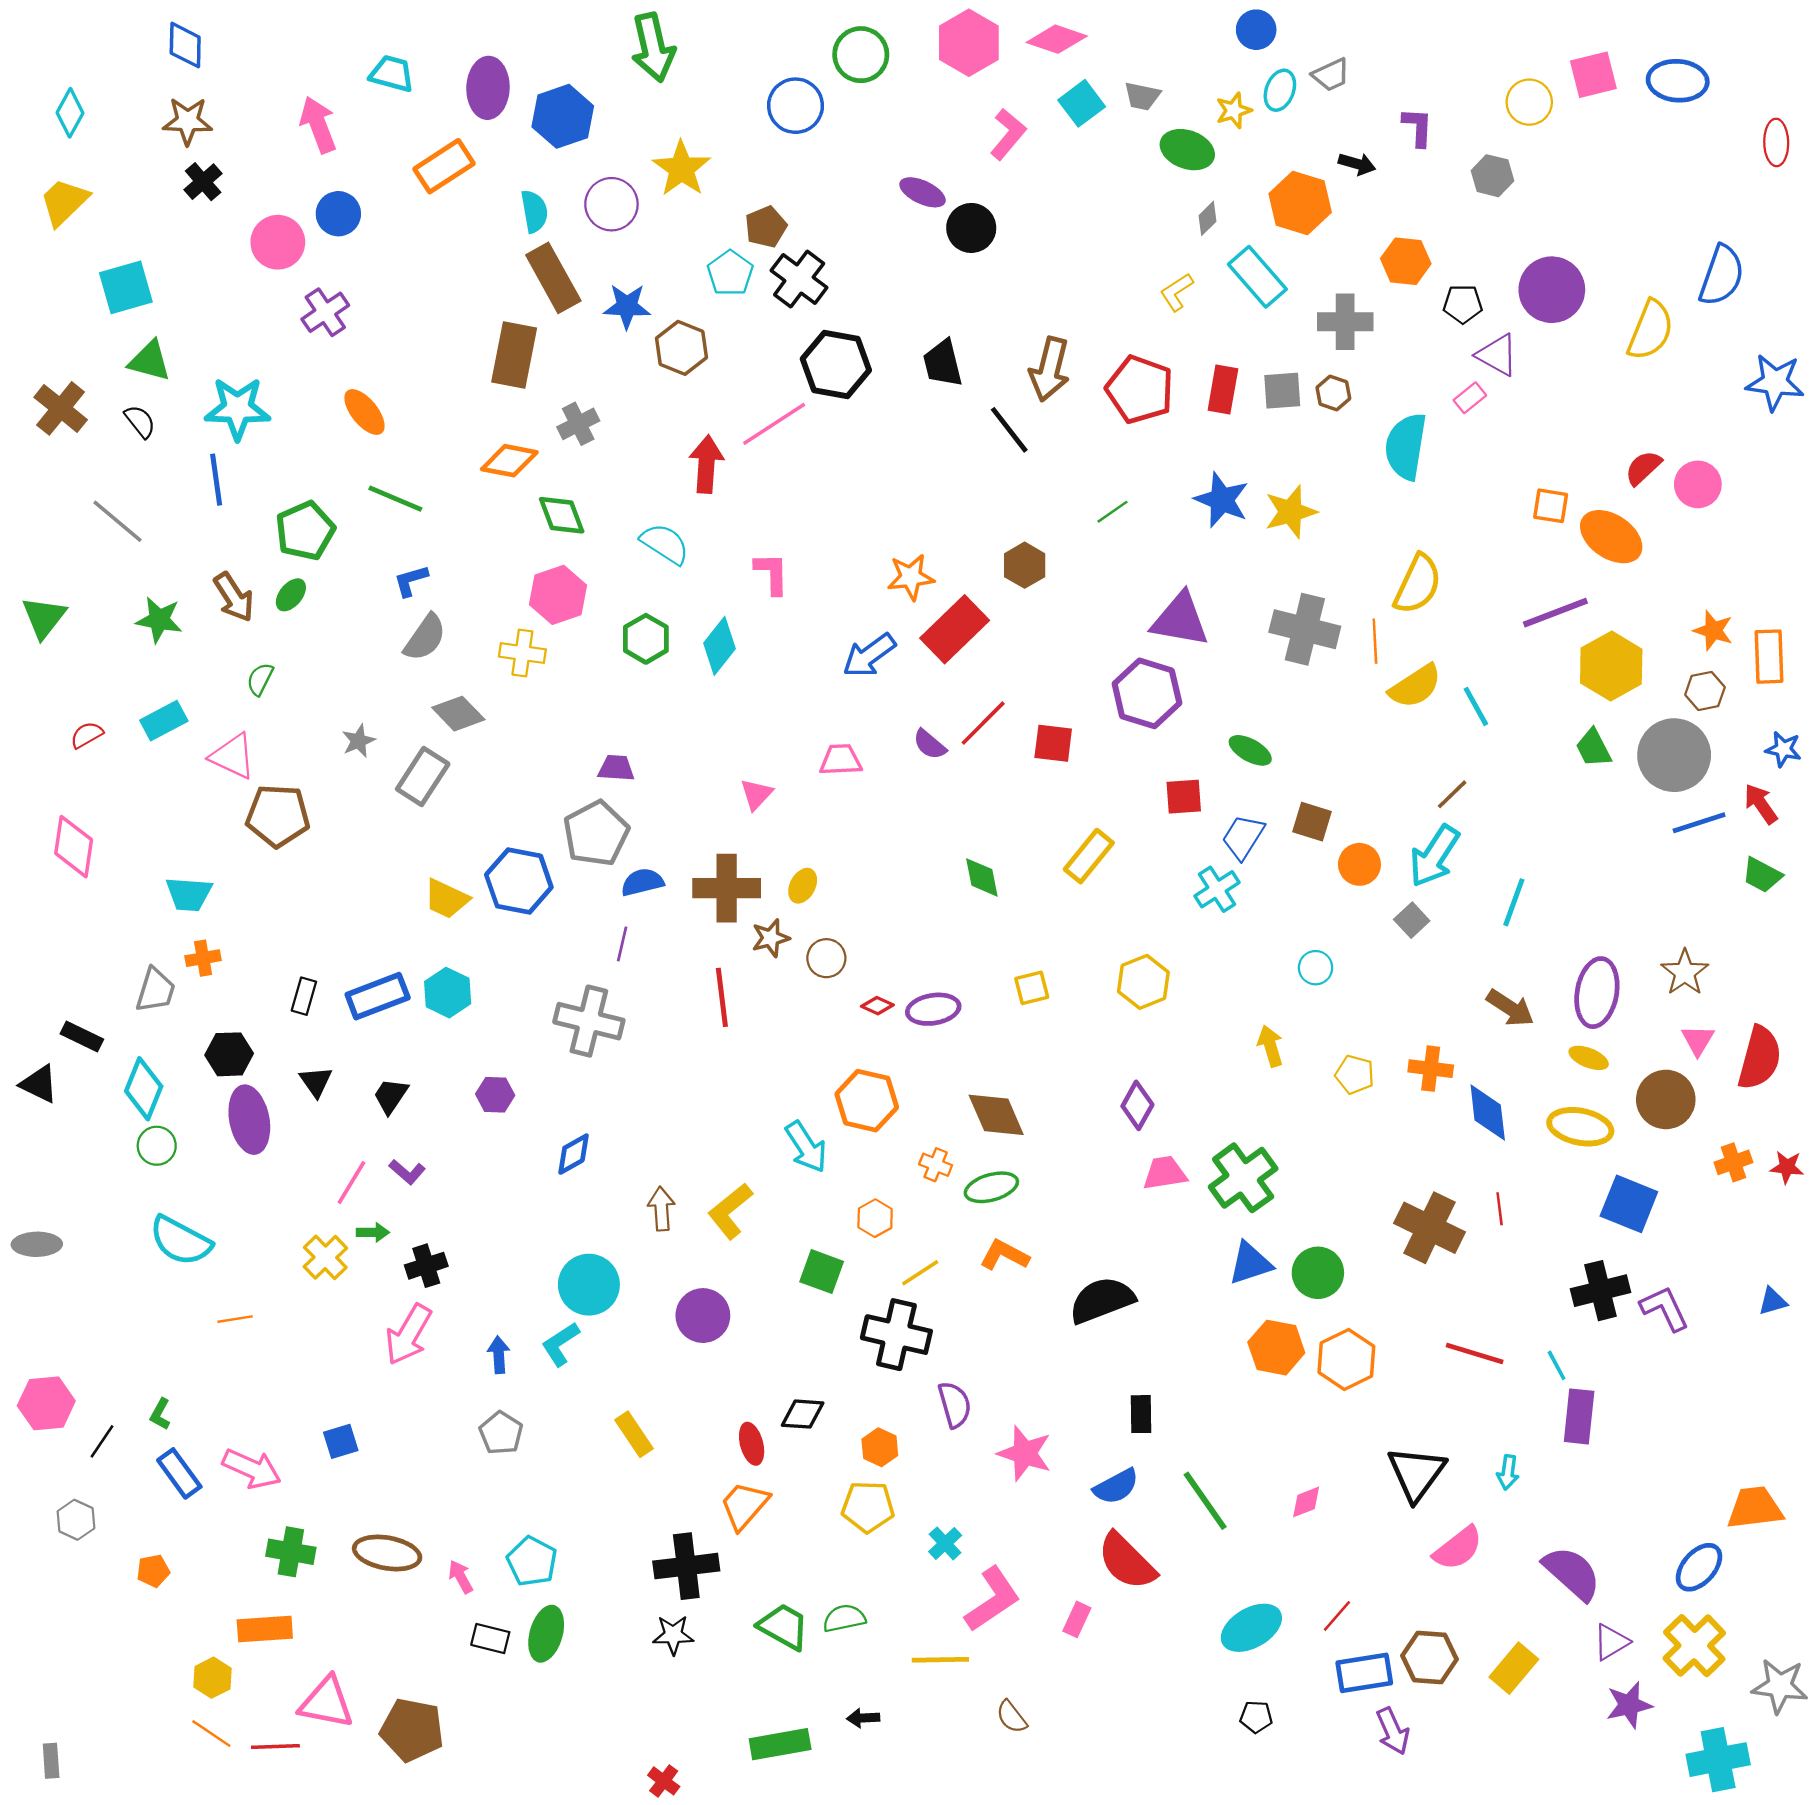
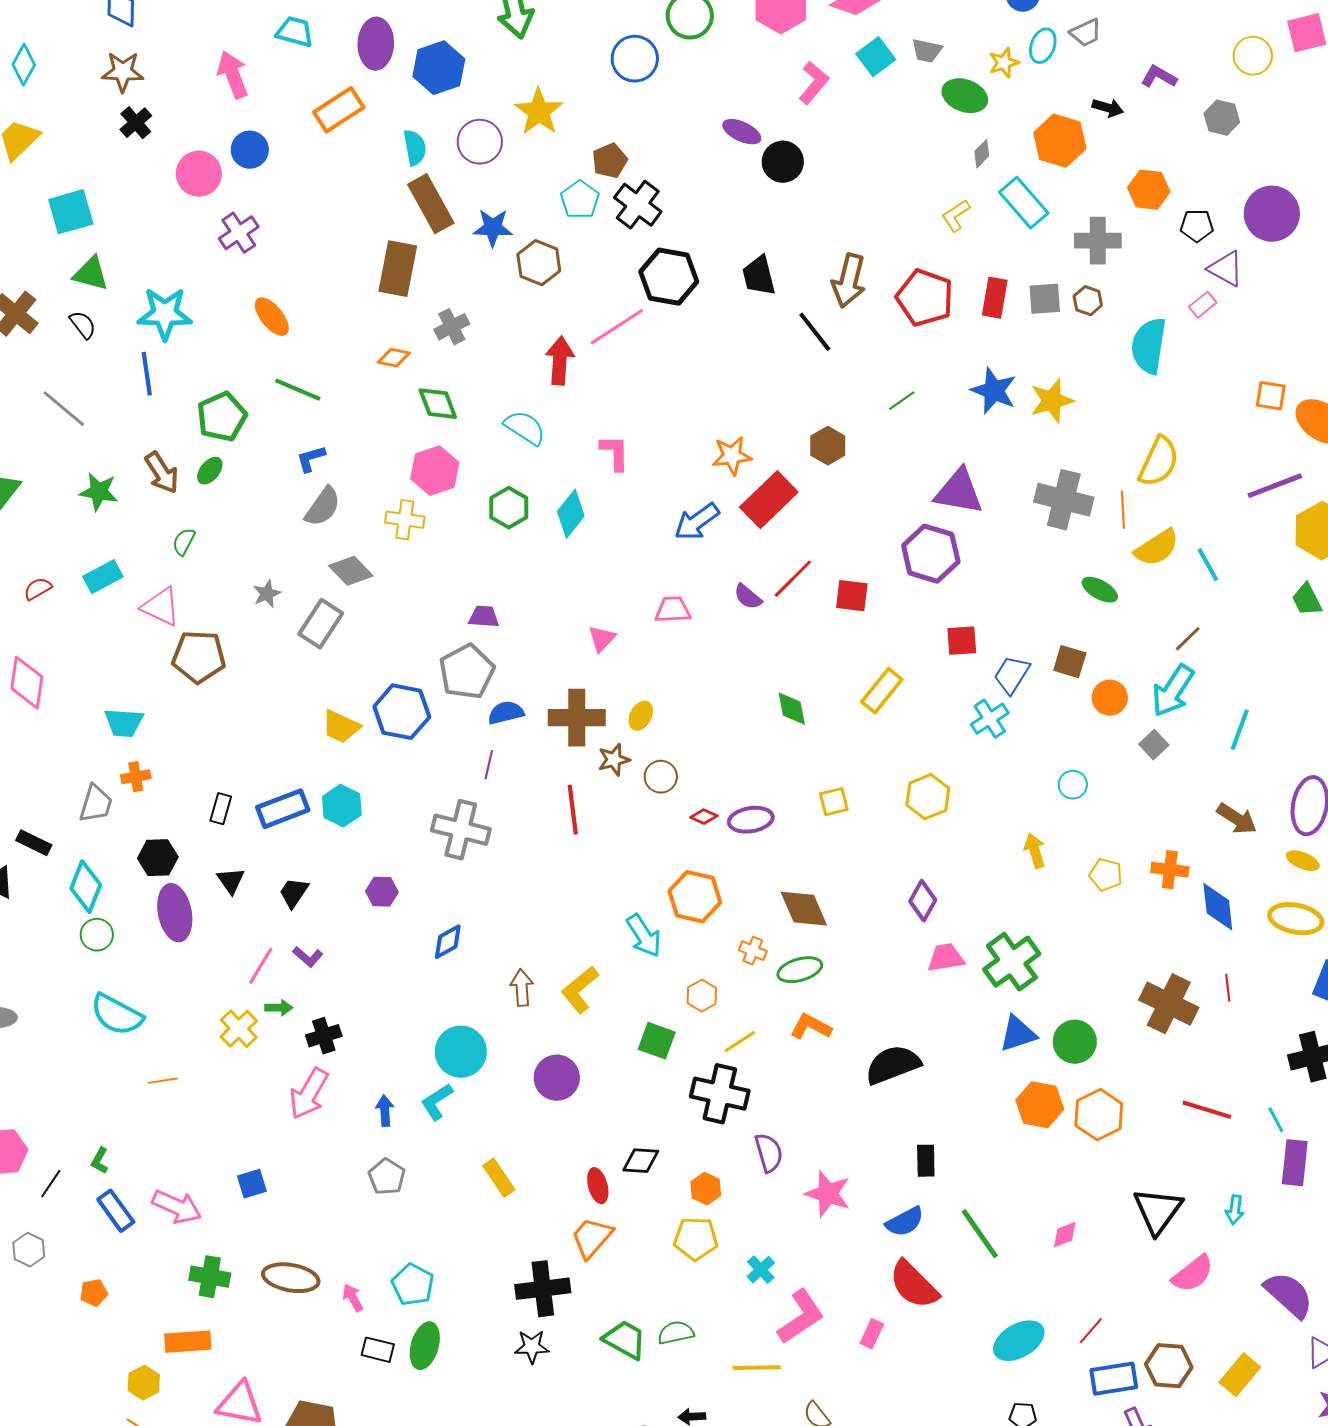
purple L-shape: (1418, 127) -> (1159, 77), turned -63
orange diamond: (509, 461) -> (394, 358), size x0.7
green ellipse: (1250, 750) -> (1100, 590), moved

